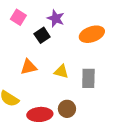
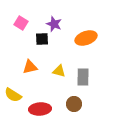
black square: (42, 35) -> (42, 39), turned 32
brown circle: (67, 109) -> (74, 104), moved

